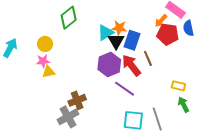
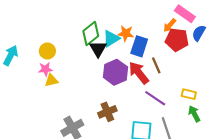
green diamond: (69, 18) -> (91, 33), moved
blue semicircle: (188, 28) -> (199, 33), turned 42
black triangle: (116, 41) -> (98, 49), moved
purple line: (125, 89) -> (155, 98), moved
brown cross: (77, 100) -> (107, 112), moved

